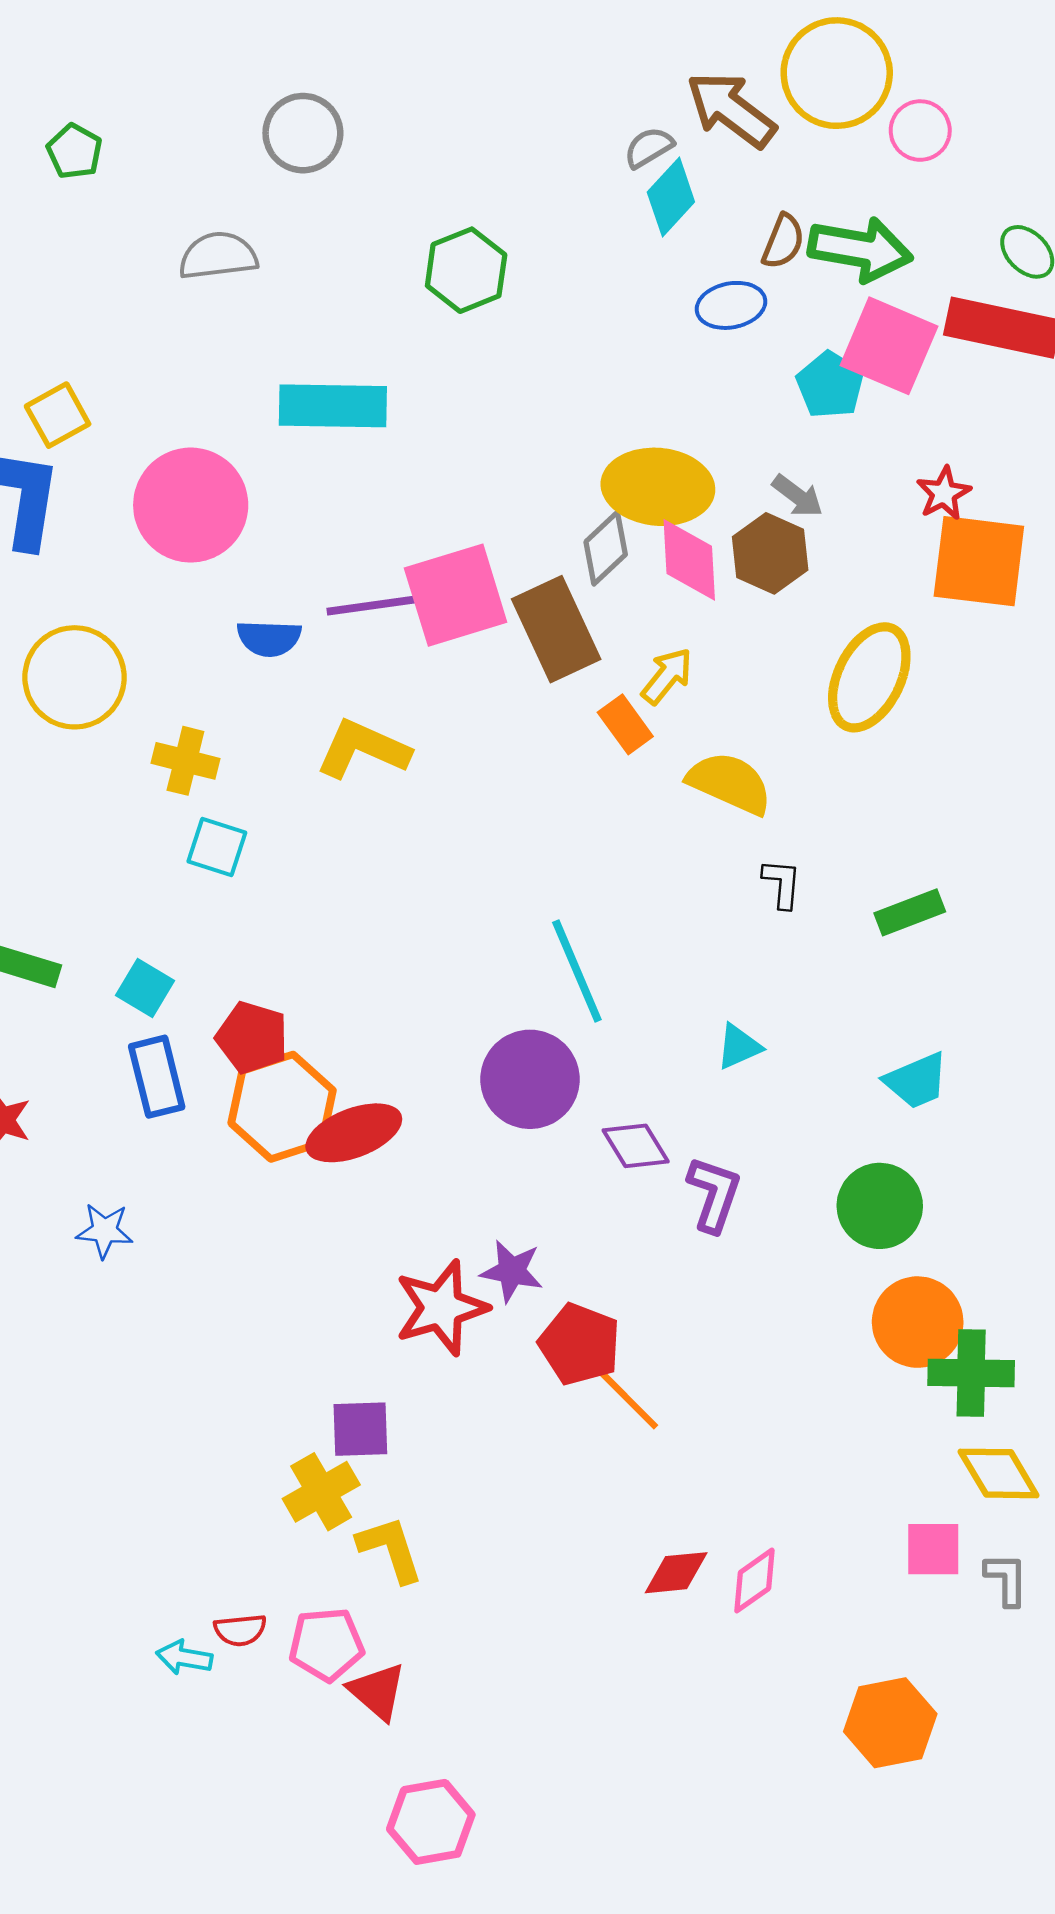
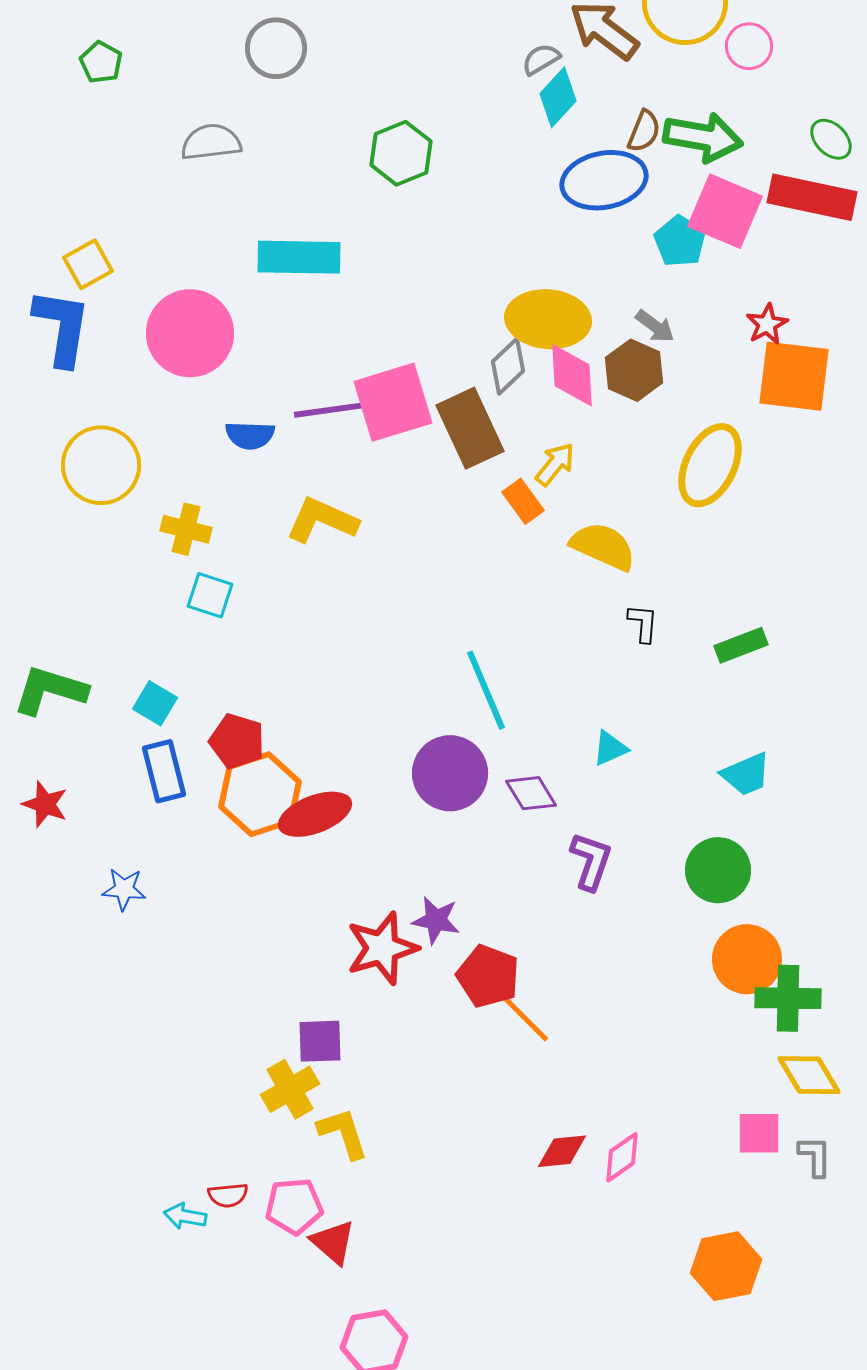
blue ellipse: (731, 305) -> (604, 180), size x1.6
purple diamond: (636, 1146) -> (531, 793), moved

